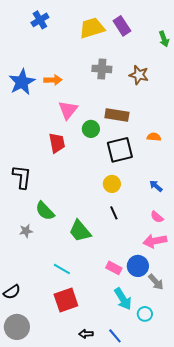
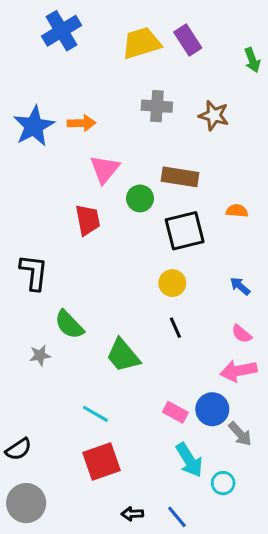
blue cross: (40, 20) -> (62, 31), size x1.4

